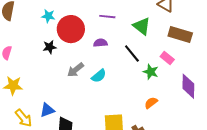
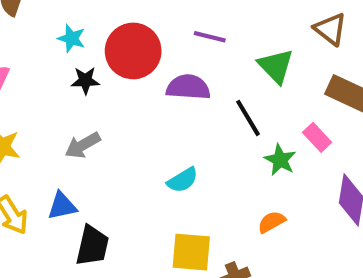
cyan star: (48, 16) -> (72, 38), moved
purple semicircle: (100, 43) -> (188, 87), size x1.5
gray arrow: (76, 70) -> (83, 145), moved
cyan semicircle: (99, 76) -> (183, 180), moved

